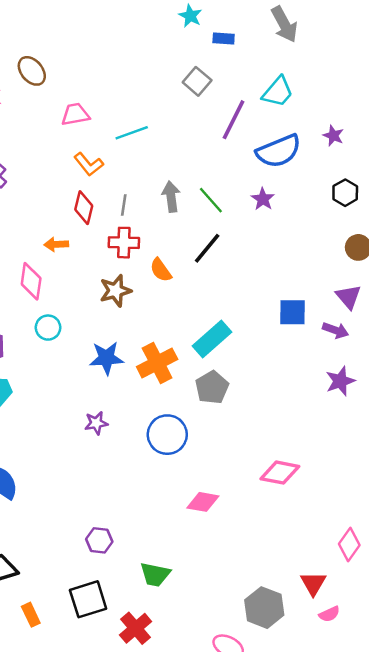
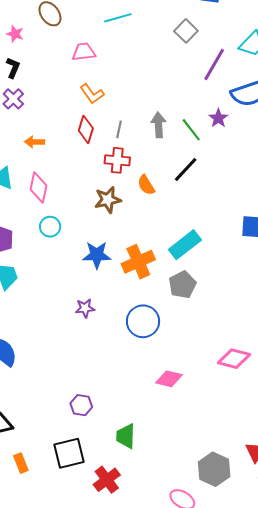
cyan line: (132, 133) -> (118, 18), moved
purple star: (263, 199) -> (218, 118), moved
orange arrow: (56, 244) -> (35, 142), moved
green trapezoid: (155, 574) -> (126, 436), turned 76

